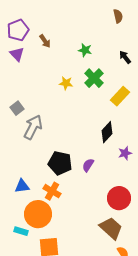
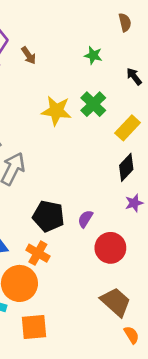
green star: (85, 50) -> (93, 55), moved
yellow star: (66, 83) -> (56, 111), size x1.6
black diamond: (107, 132) -> (126, 167), moved
red circle: (119, 198) -> (110, 248), moved

